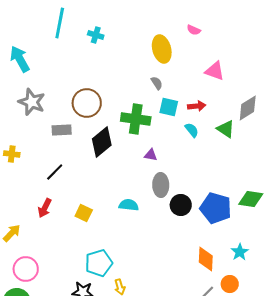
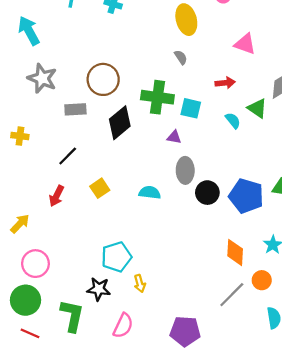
cyan square: (169, 107) -> (191, 108), moved
cyan semicircle: (192, 130) -> (233, 120), moved
yellow square: (84, 213) -> (100, 188), moved, turned 30

